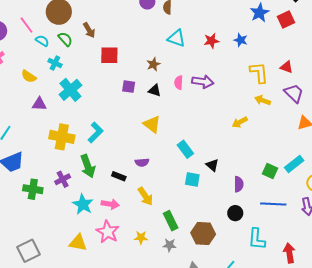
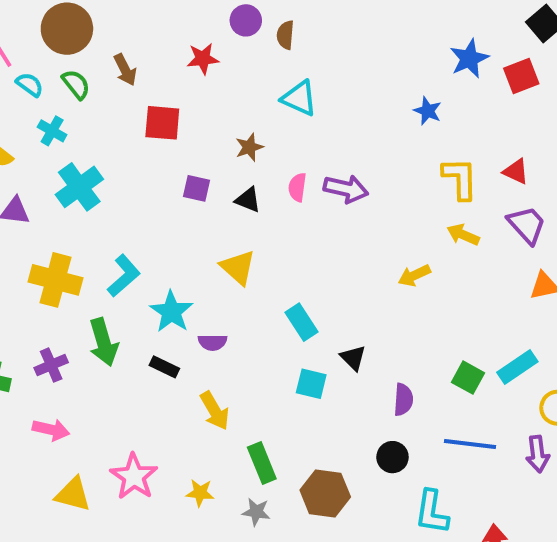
red star: (211, 41) -> (203, 59), moved
cyan star: (83, 204) -> (171, 312), moved
pink arrow: (110, 204) -> (51, 430), moved

